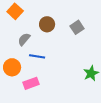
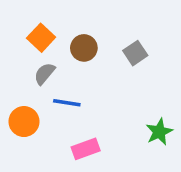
orange square: (15, 11) -> (41, 38), moved
pink rectangle: (31, 83) -> (86, 149), moved

